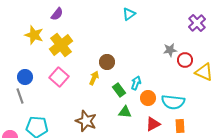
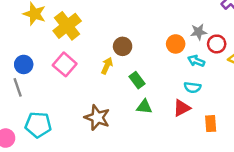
cyan arrow: (136, 83) -> (196, 61), moved, turned -88
orange circle: (148, 98) -> (176, 44), moved
cyan semicircle: (173, 102) -> (193, 87), moved, size x0.6
red triangle: (153, 124) -> (182, 108), moved

